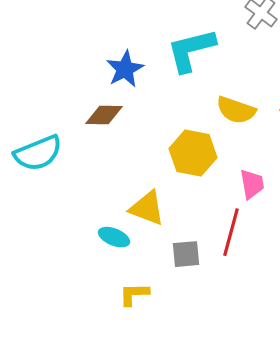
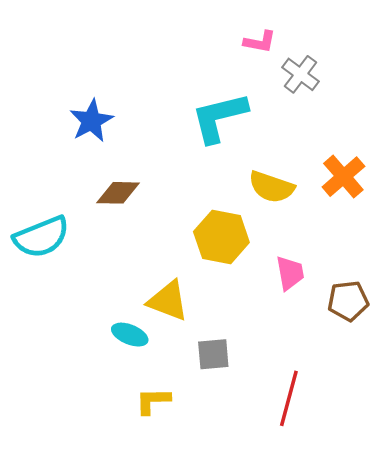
blue star: (125, 69) -> (91, 121), moved
red line: (231, 232) -> (289, 398), moved

